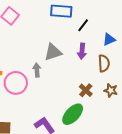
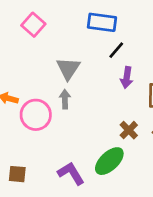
black line: (83, 25) -> (116, 50), moved
gray triangle: (53, 52) -> (68, 69), moved, turned -42

